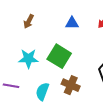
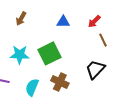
green square: (59, 56) -> (50, 53), turned 30

